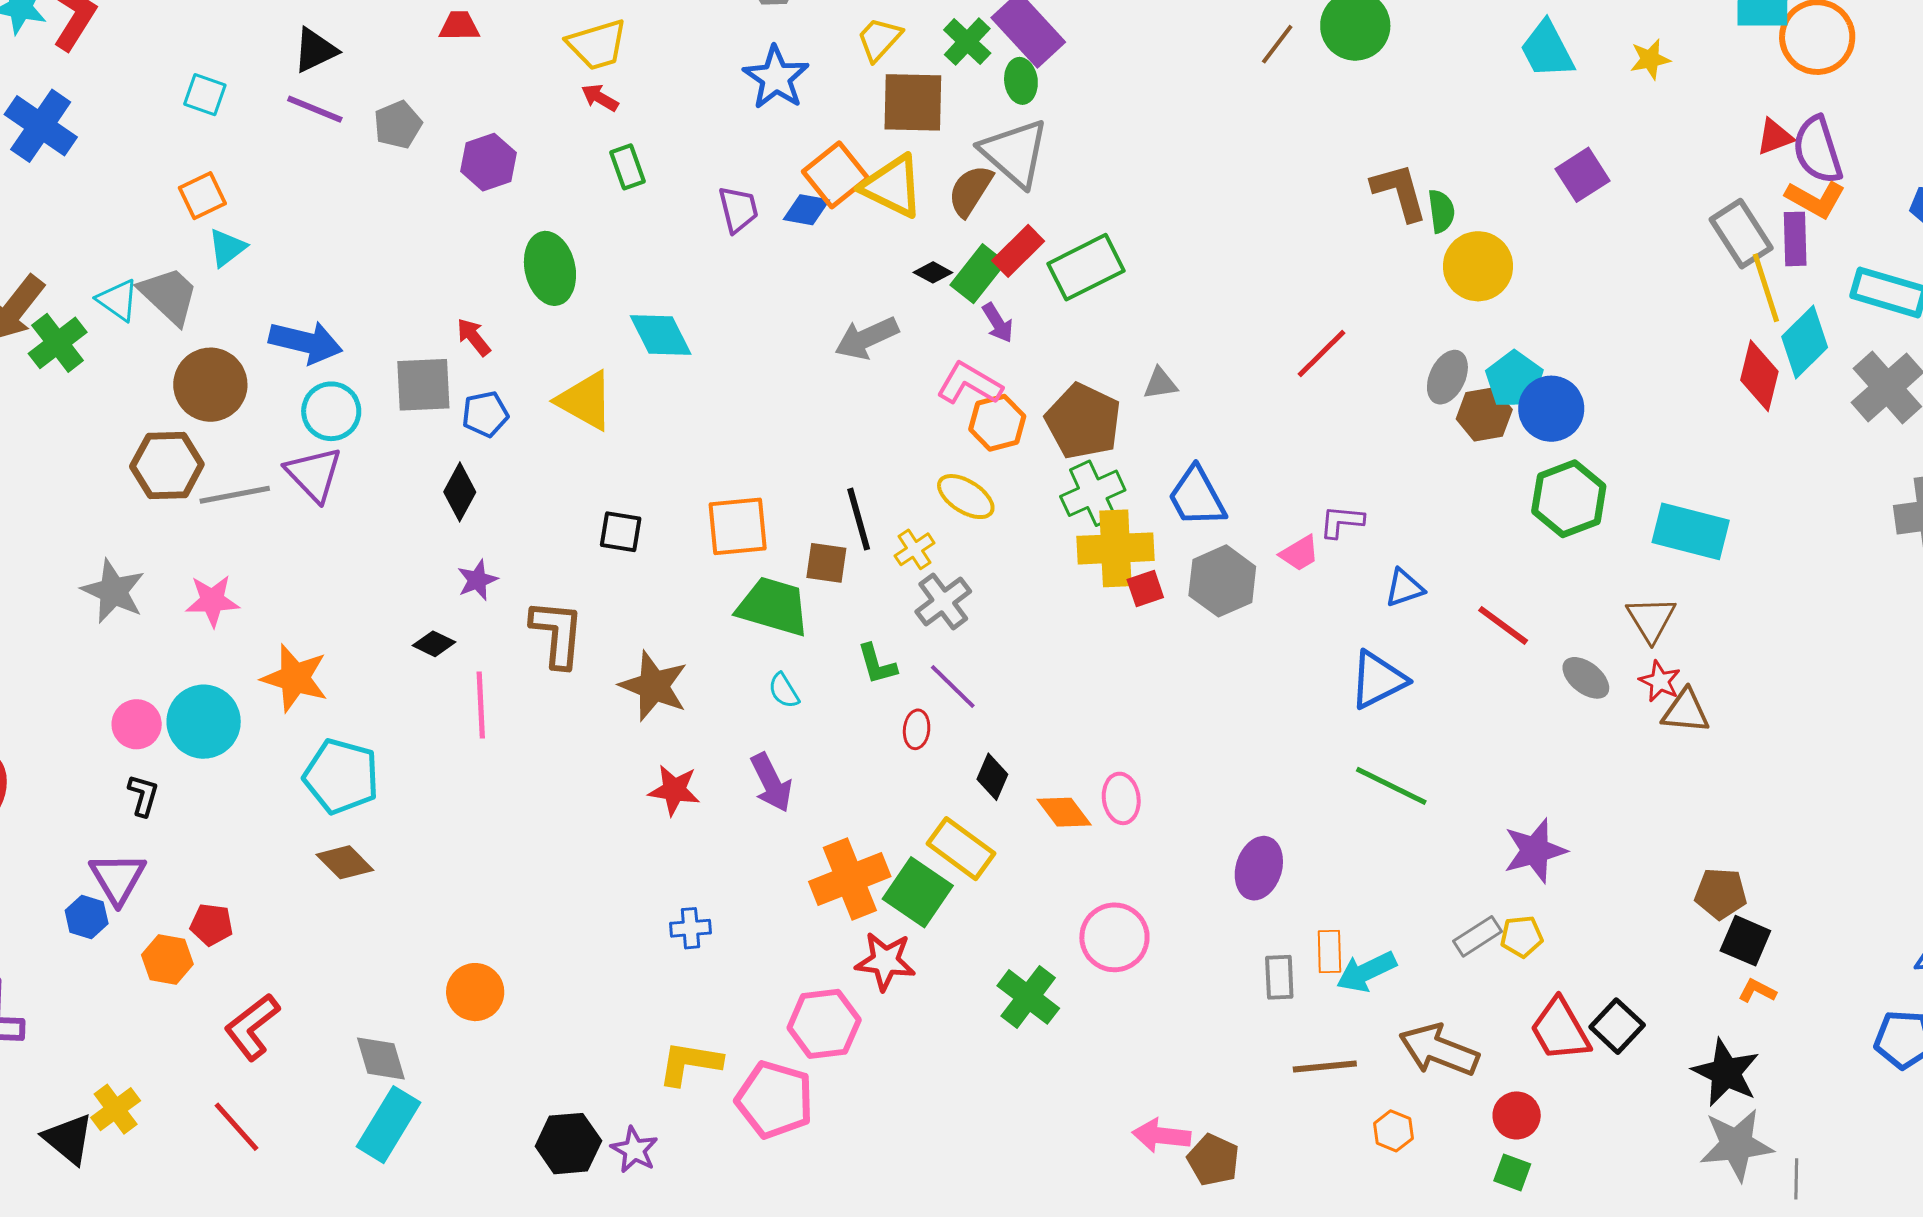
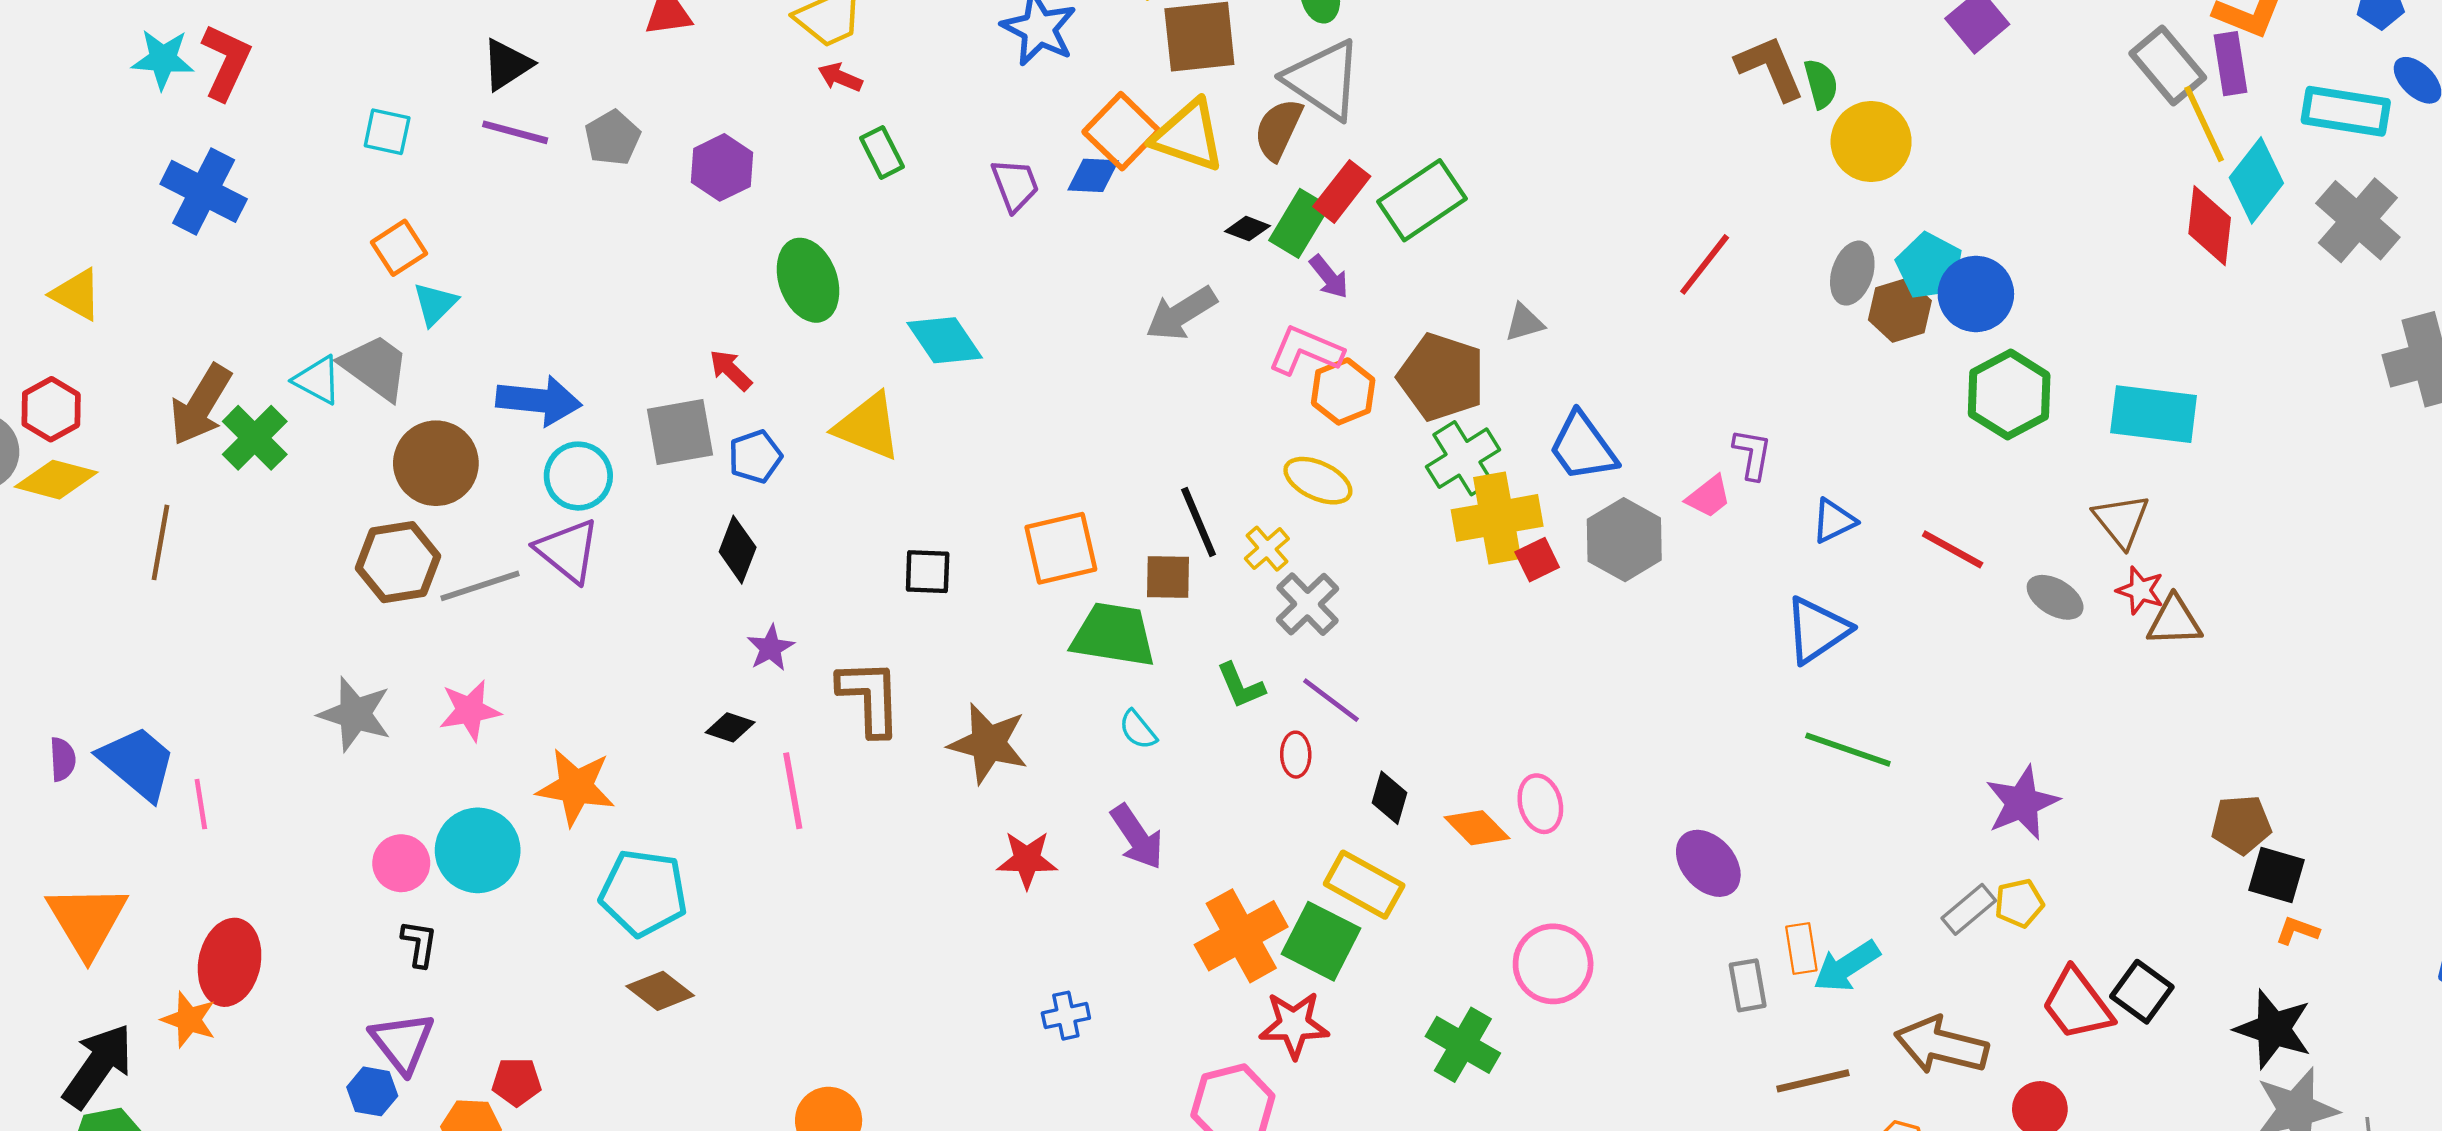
purple L-shape: (1342, 522) -> (1752, 454), turned 102
purple ellipse: (1259, 868) -> (1708, 863), turned -52

